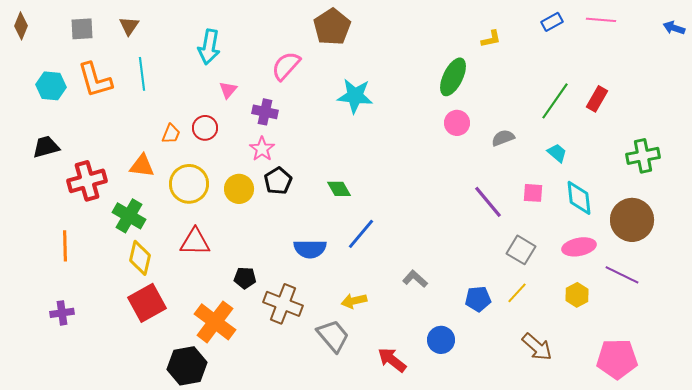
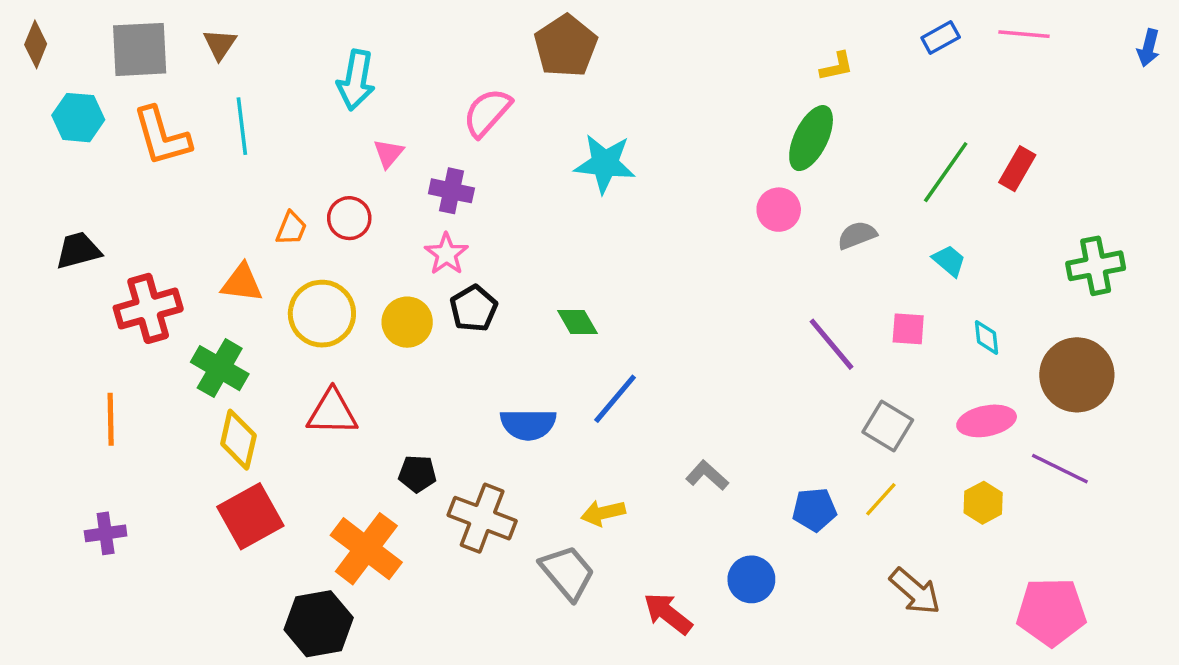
blue arrow: (674, 28) -> (1148, 48), turned -95
gray square: (82, 29) -> (140, 49), size x1.5
green ellipse: (453, 77) -> (811, 138), moved
cyan hexagon: (51, 86) -> (78, 118), moved
cyan diamond: (579, 198) -> (987, 337), size x0.6

